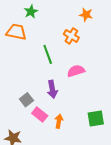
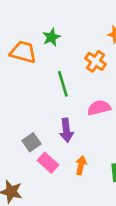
green star: (31, 12) -> (51, 37), moved
orange arrow: (59, 121) -> (81, 165), moved

